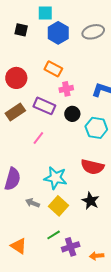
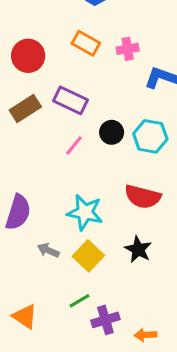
pink cross: (66, 89) -> (128, 49), moved
black circle: (72, 114) -> (112, 132), moved
pink line: (38, 138) -> (74, 145), moved

